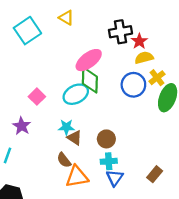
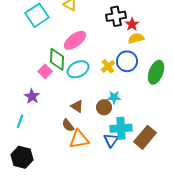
pink ellipse: (89, 60) -> (75, 40), moved
yellow cross: (157, 78) -> (108, 66), moved
green diamond: (90, 80) -> (57, 59), moved
cyan star: (66, 127) -> (114, 97), moved
cyan cross: (109, 161) -> (121, 128), moved, size x1.5
brown rectangle: (155, 174) -> (145, 137), size x1.6

